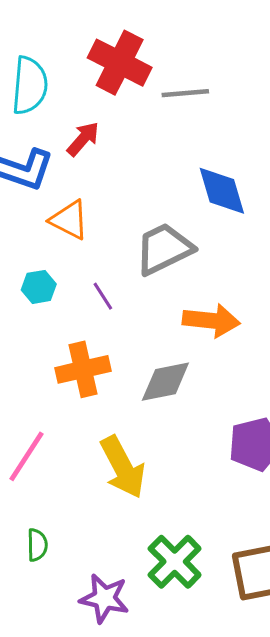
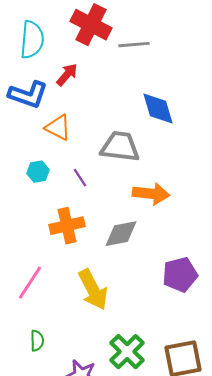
gray trapezoid: (164, 249) -> (120, 147), turned 33

